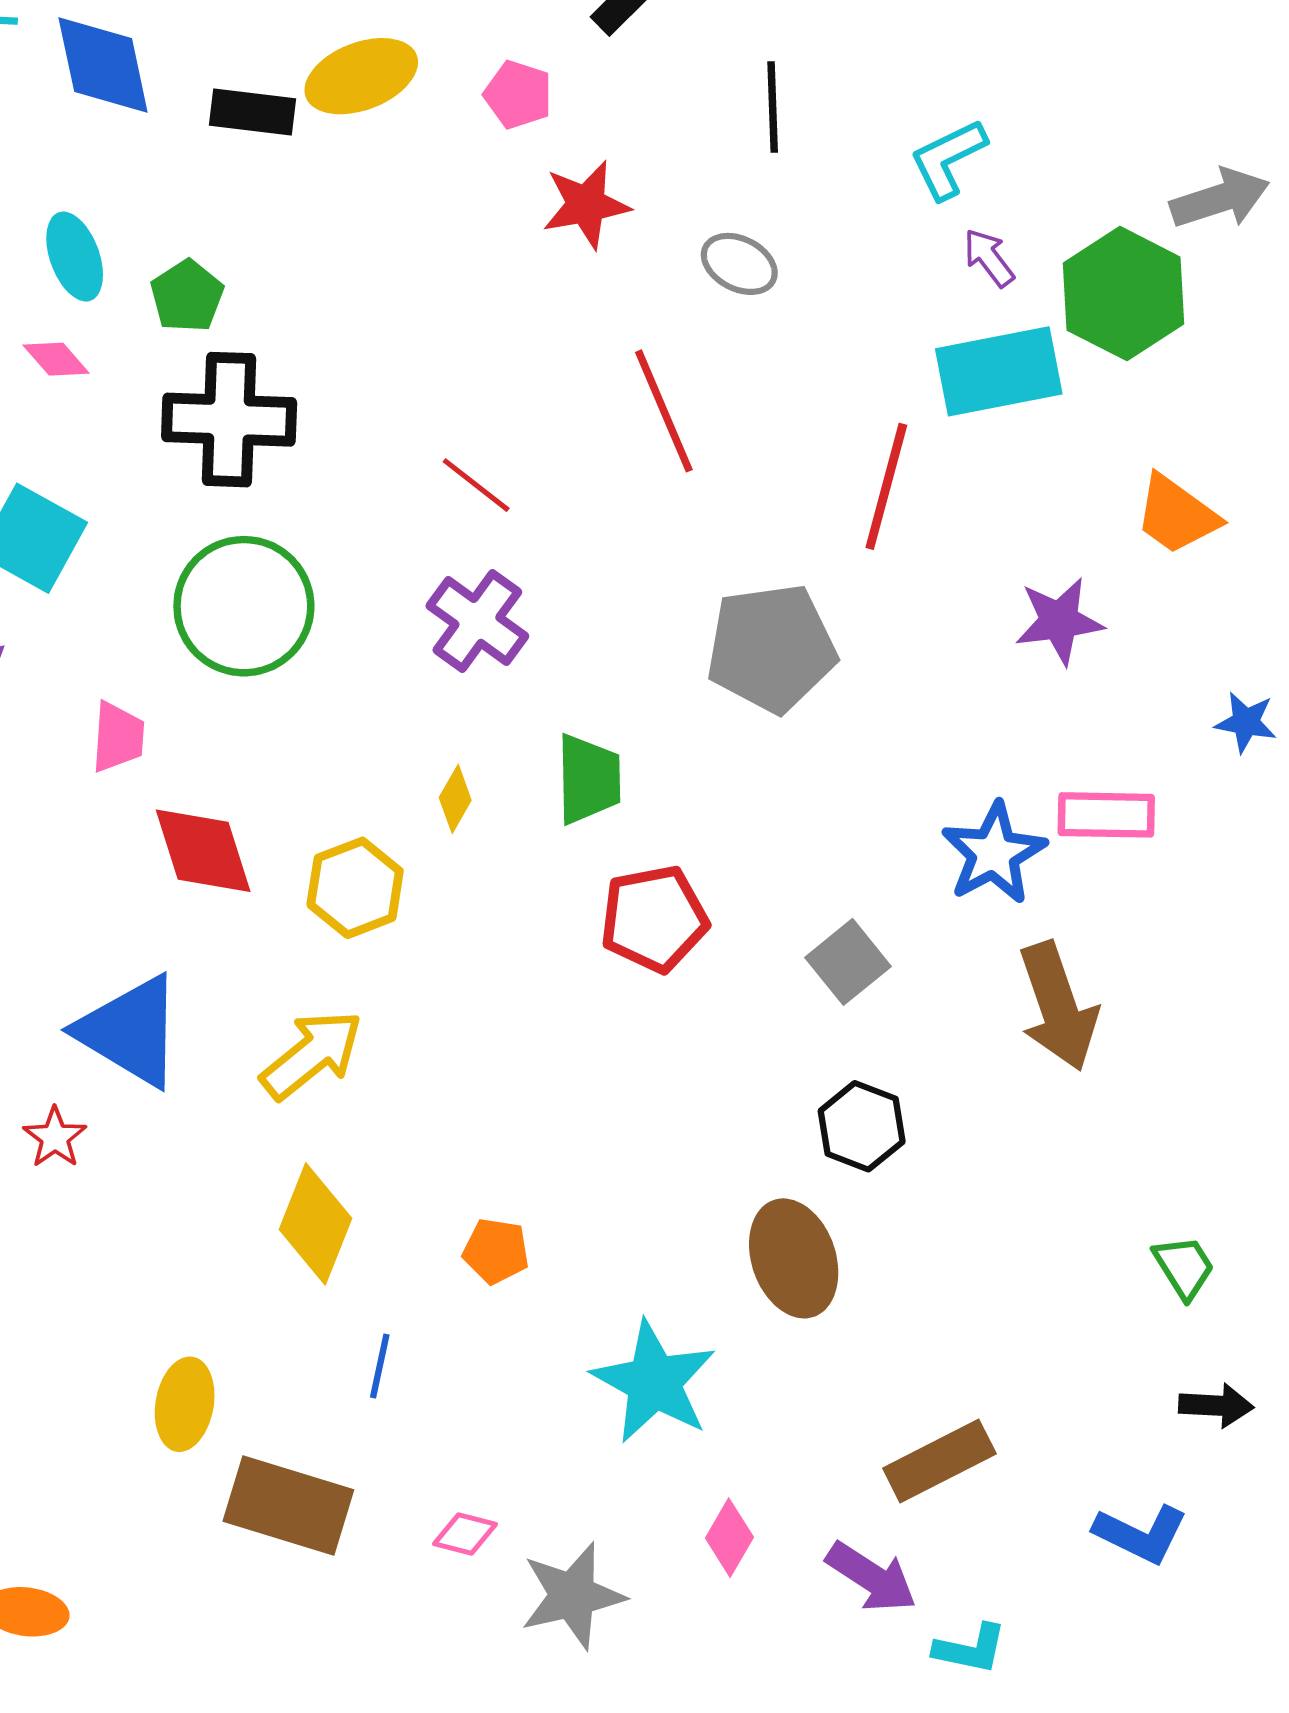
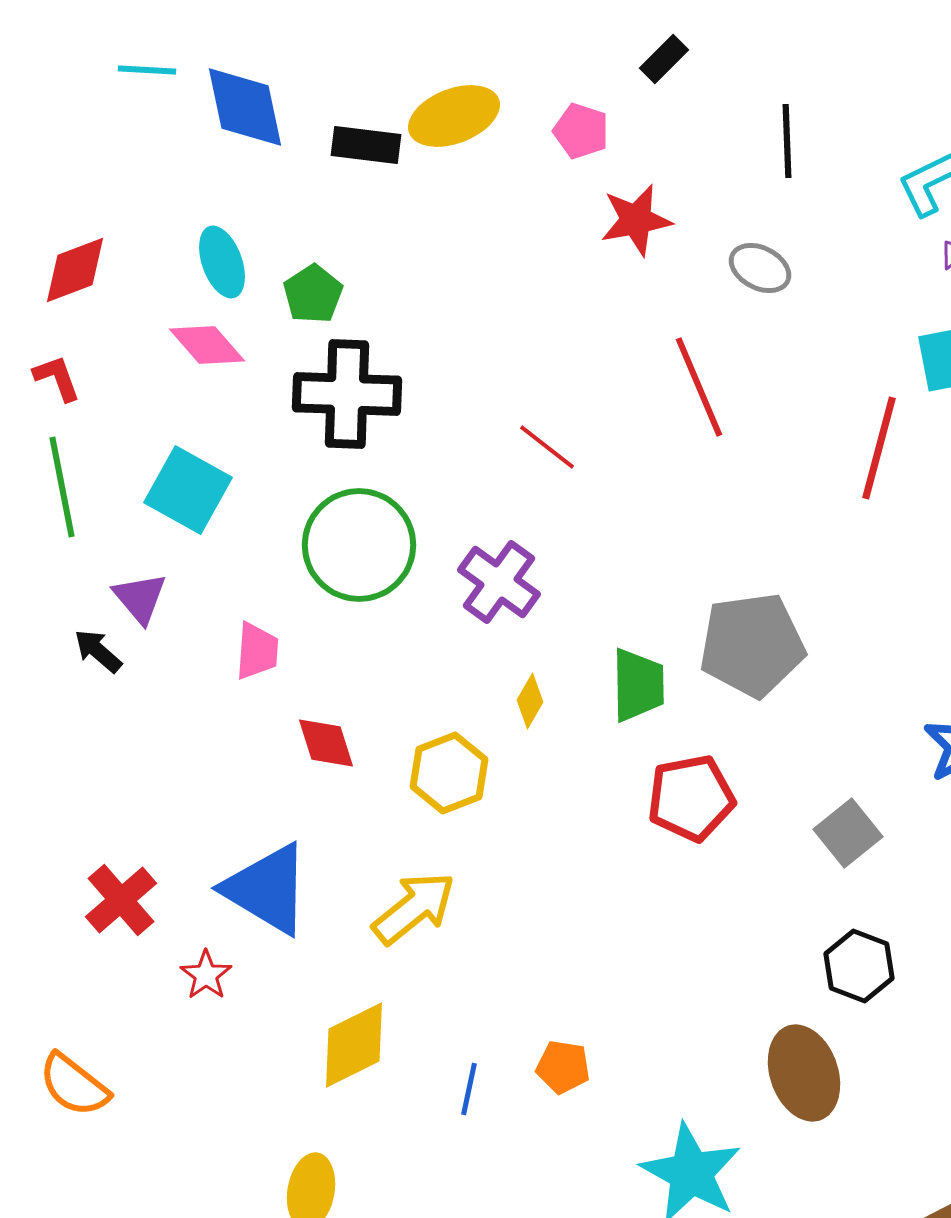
pink diamond: (56, 359) -> (207, 345), size x1.4
purple cross: (477, 621) -> (499, 582), moved
gray pentagon: (771, 648) -> (752, 645), moved
red diamond: (203, 851) -> (326, 743), size x0.7
yellow diamond: (316, 1224) -> (354, 1045), moved, turned 42
blue line: (380, 1366) -> (469, 1089), moved

